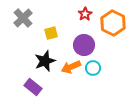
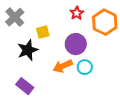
black star: (45, 61) -> (28, 50), moved

